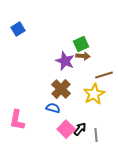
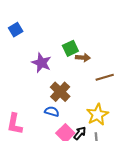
green square: (81, 44) -> (70, 48), moved
purple star: (65, 61) -> (41, 63), moved
yellow star: (94, 94) -> (97, 115), moved

